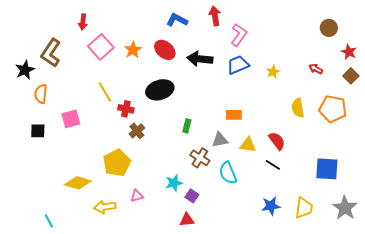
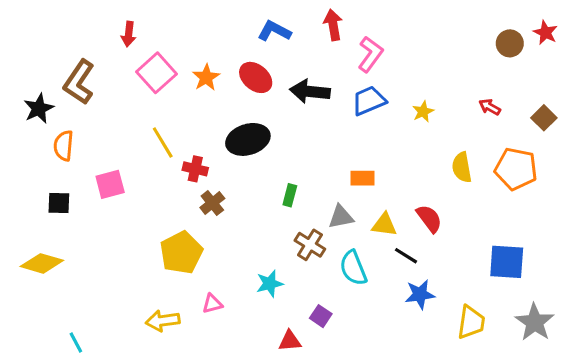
red star: (349, 52) -> (545, 33), moved
black line: (273, 165) -> (406, 256), moved
yellow diamond: (78, 183) -> (42, 263), moved
purple square: (192, 196) -> (321, 316), moved
blue star: (271, 206) -> (420, 294), moved

